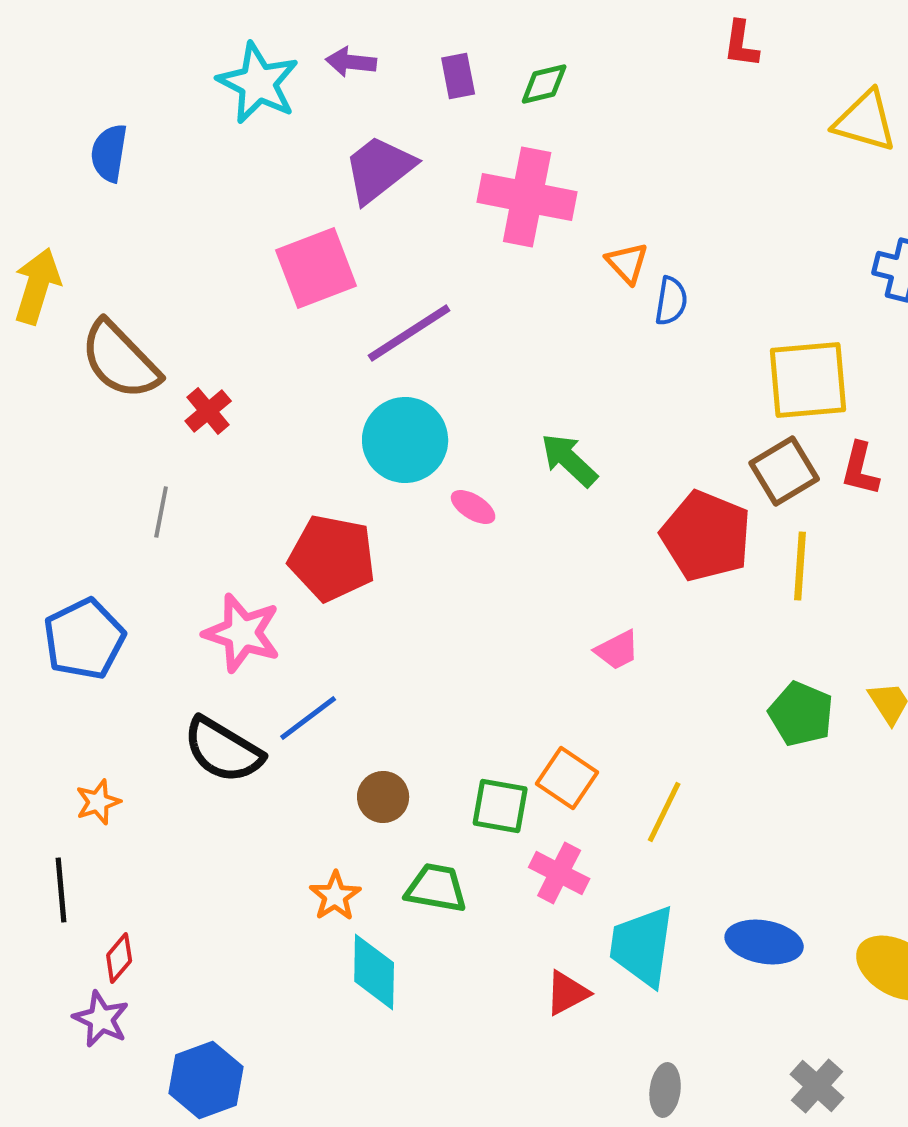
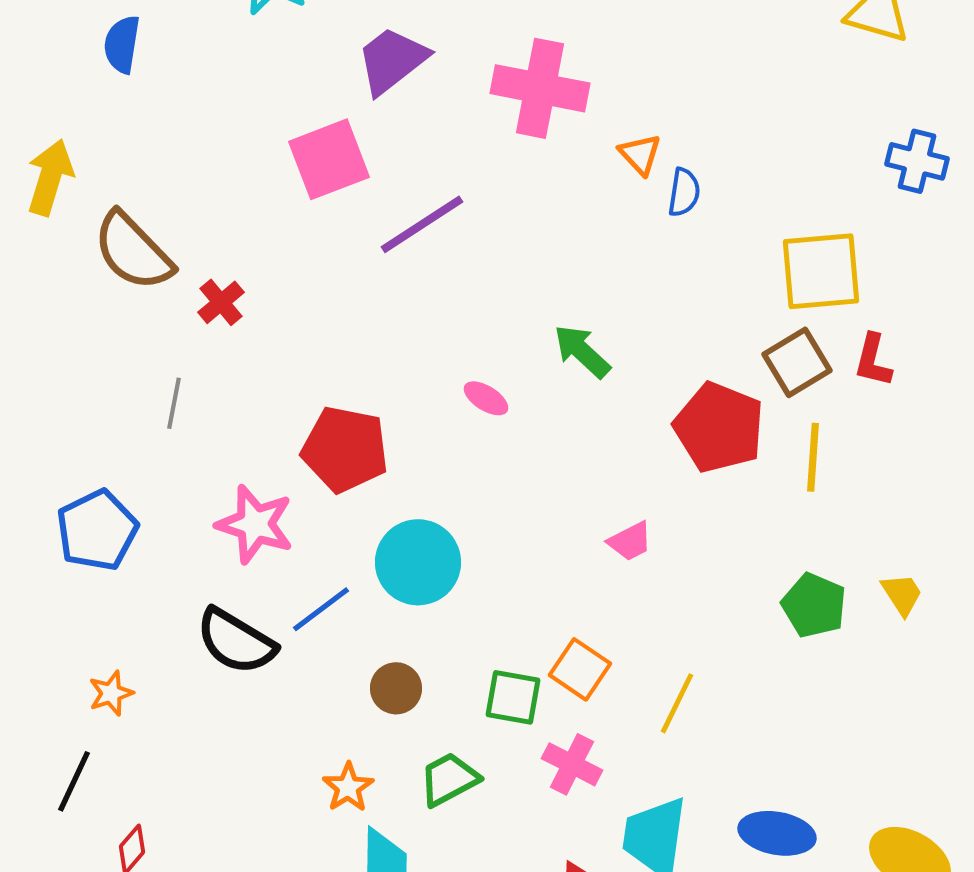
cyan circle: (405, 440) -> (418, 562), moved
green trapezoid: (436, 888) -> (449, 779), turned -38
black line: (61, 890) -> (74, 781), turned 30

